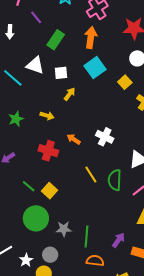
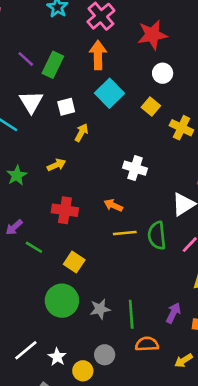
purple line: (36, 17) -> (26, 59), moved
white triangle: (35, 65) -> (31, 102), turned 48
yellow arrow: (47, 116) -> (56, 165), turned -32
white cross: (105, 137) -> (135, 168), moved
orange arrow: (74, 139) -> (113, 205), moved
yellow line: (91, 175) -> (125, 233), turned -54
green line: (29, 186) -> (34, 247), moved
gray circle: (50, 255) -> (105, 355), moved

